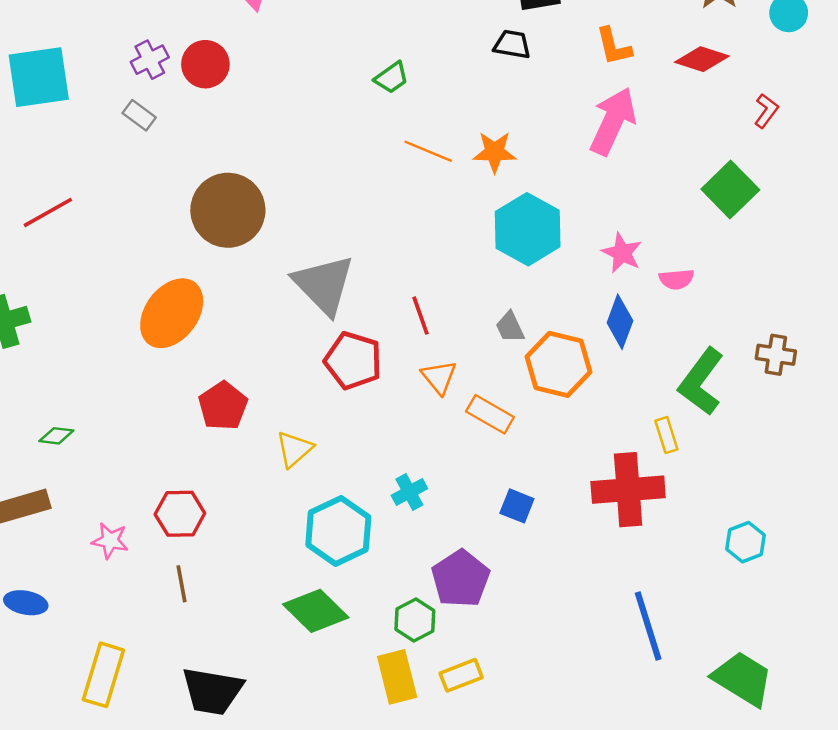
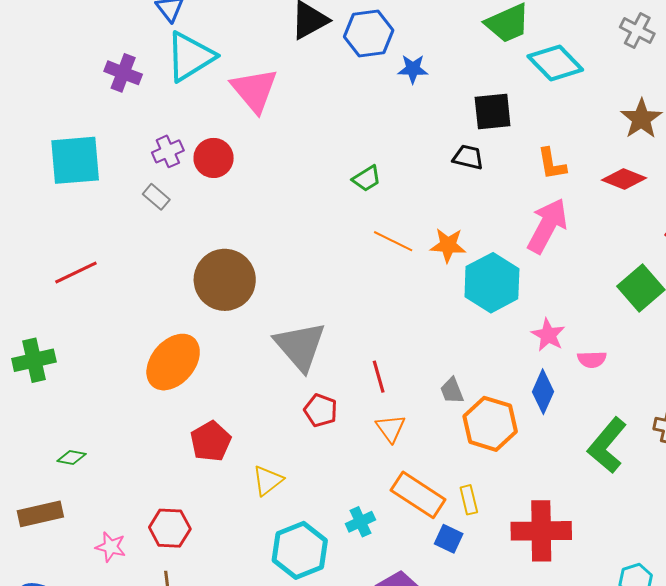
cyan hexagon: (528, 229) -> (492, 283), moved
red pentagon: (353, 361) -> (321, 410), size x0.7
orange rectangle: (490, 414) -> (418, 495), moved, size x1.4
yellow rectangle: (666, 435) -> (469, 500), moved

